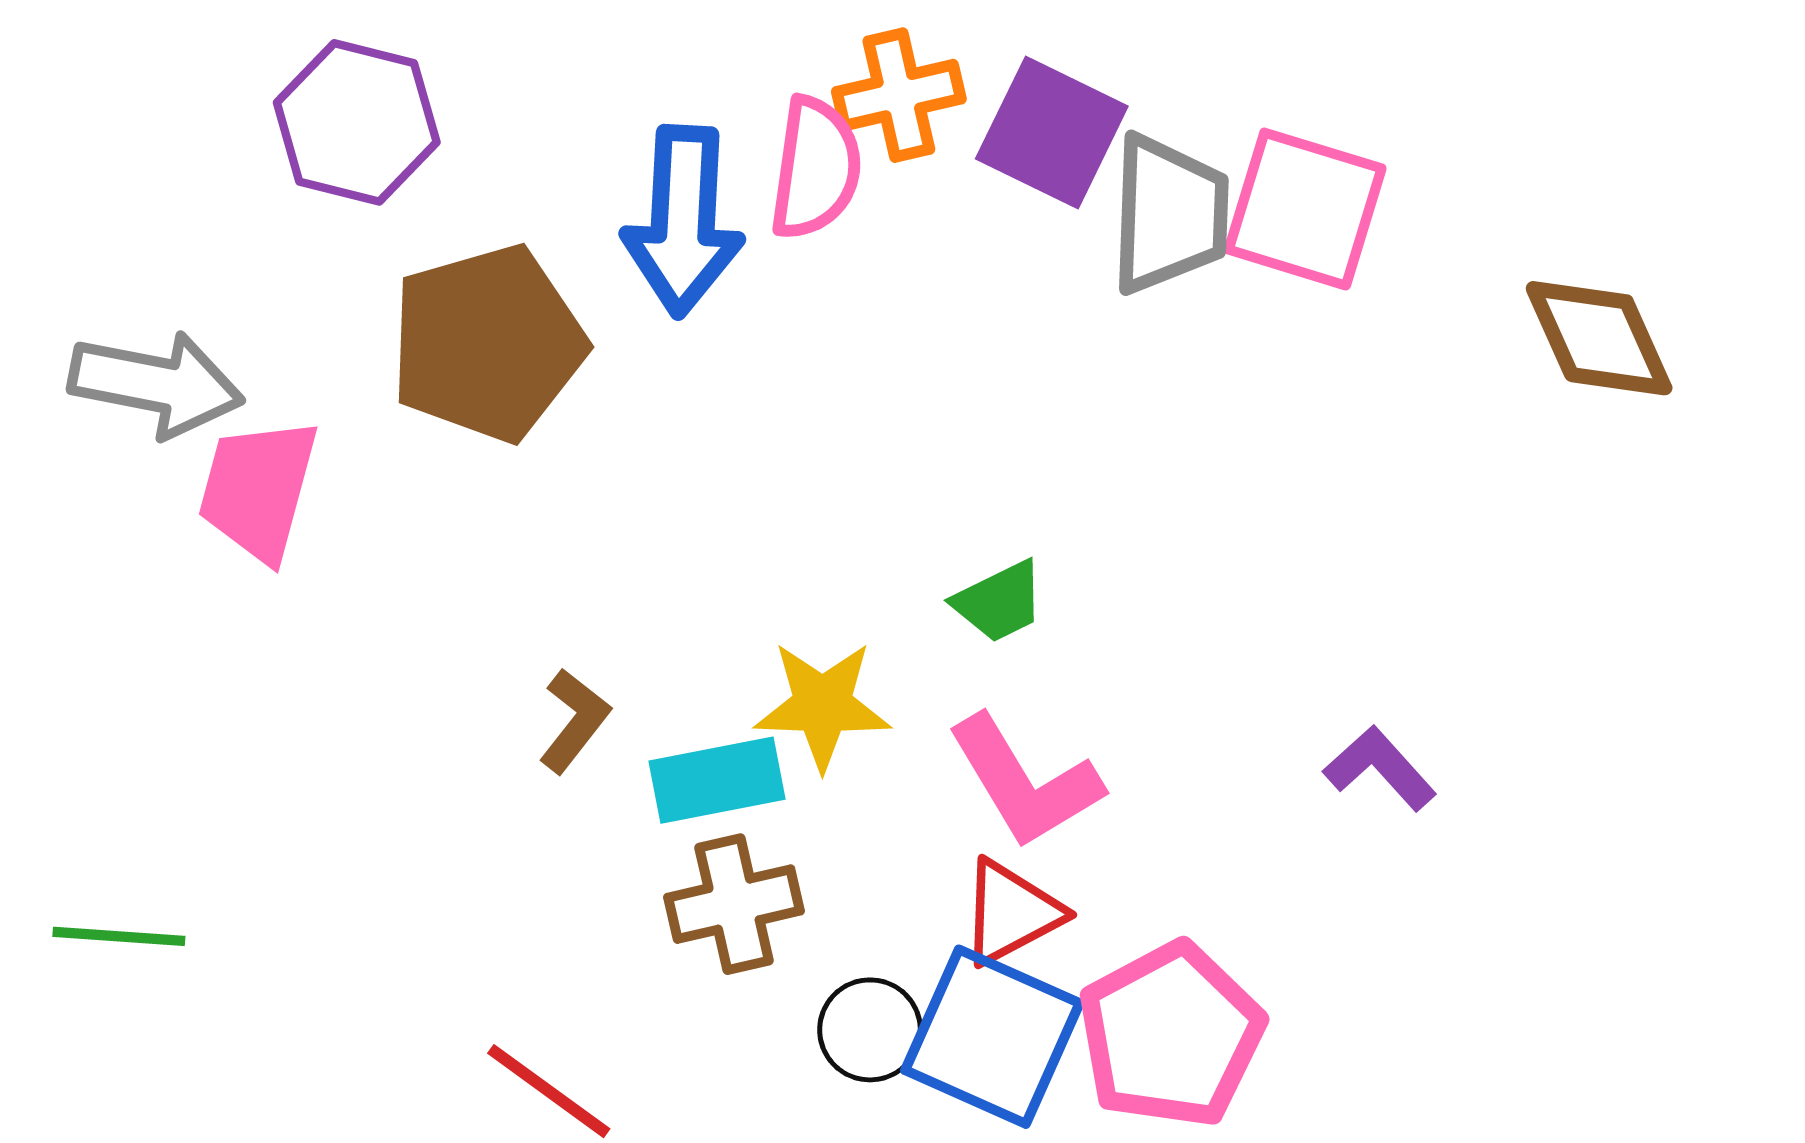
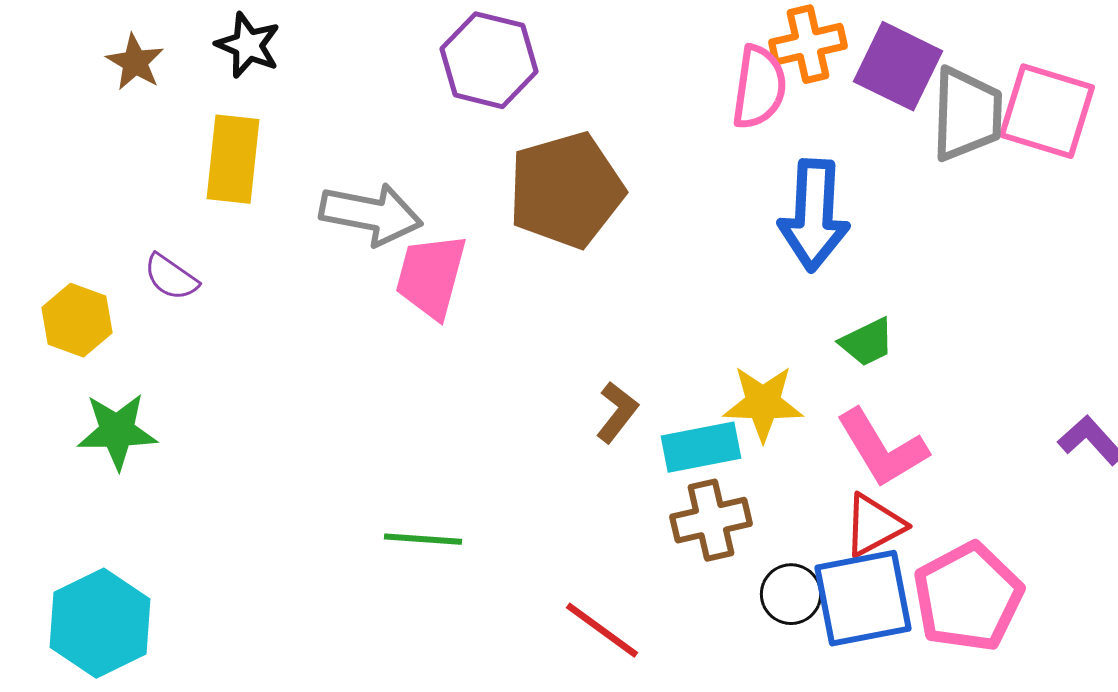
blue arrow: (683, 221) -> (814, 215), moved
green line: (119, 936) -> (423, 539), moved
blue square: (992, 1037) -> (863, 598), turned -35

